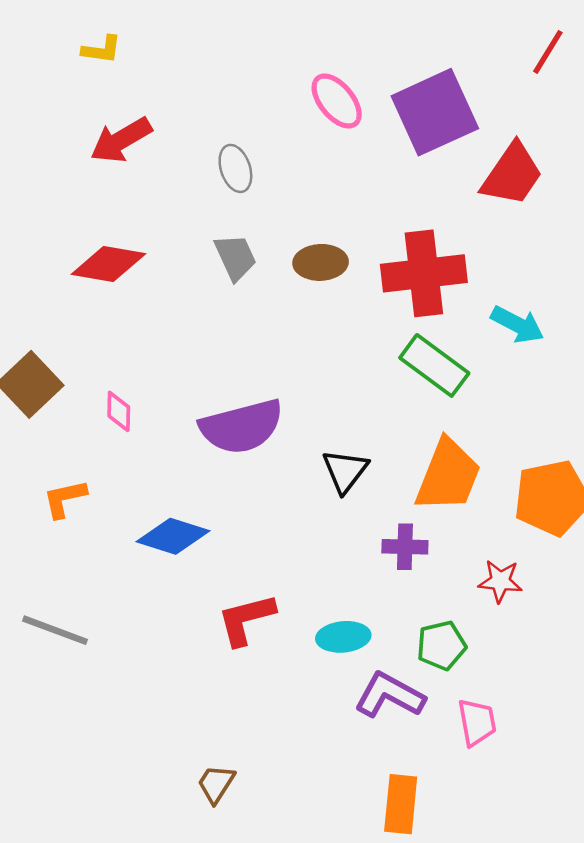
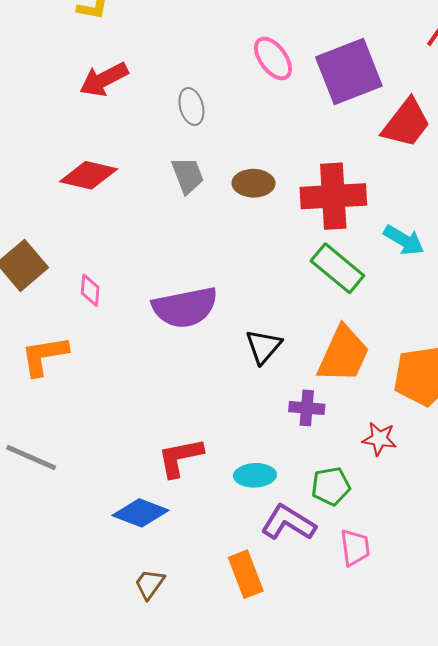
orange L-shape: (65, 499) -> (44, 356), size x1.4
blue diamond: (173, 536) -> (140, 513), moved
orange rectangle: (401, 804) -> (246, 574), moved, turned -30

